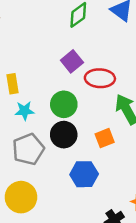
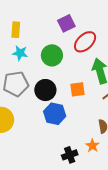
red ellipse: (100, 78) -> (85, 42), turned -60
black circle: (64, 135) -> (45, 90), moved

